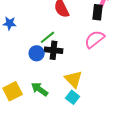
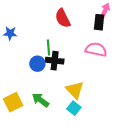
green line: (48, 37) -> (49, 48), turned -56
pink semicircle: (95, 39) -> (96, 50), turned 50

